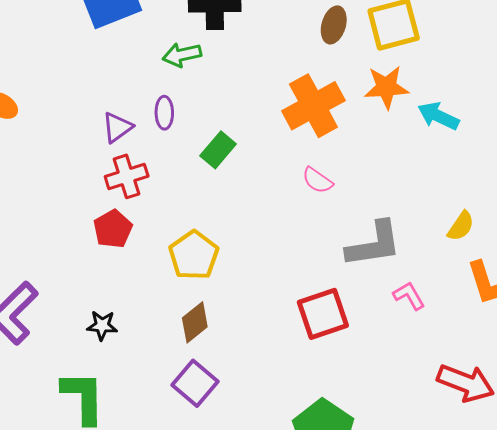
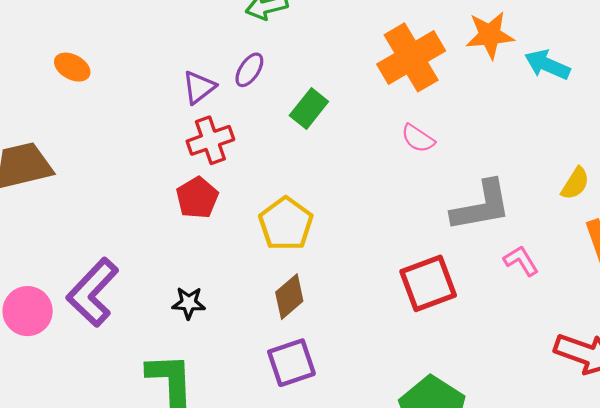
purple ellipse: (164, 113) -> (249, 70), turned 36
purple square: (195, 383) -> (291, 363), turned 33

